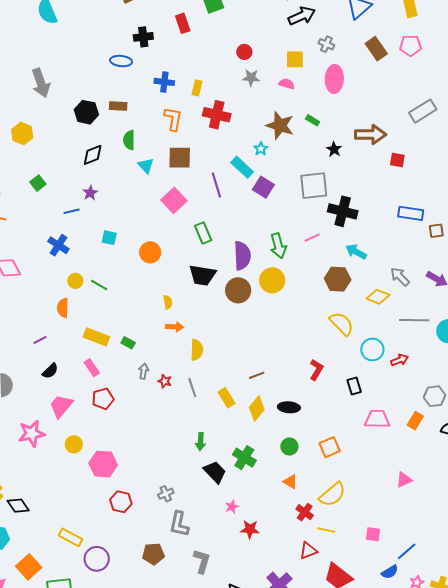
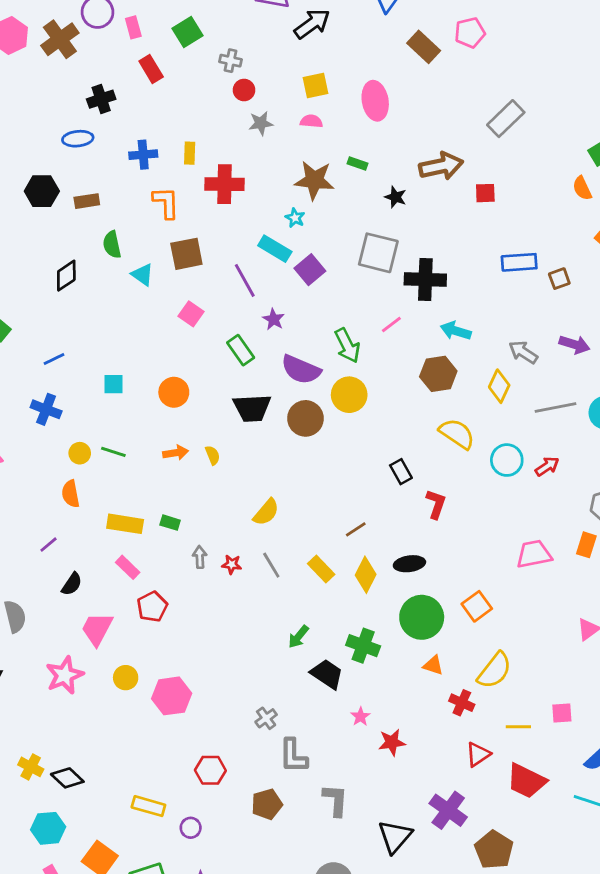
gray cross: (326, 44) -> (231, 61), moved
black hexagon: (86, 112) -> (42, 191), moved
gray square: (314, 186) -> (378, 253), turned 32
purple square: (263, 187) -> (310, 270), turned 30
purple star: (90, 193) -> (274, 319), moved
pink square: (174, 200) -> (191, 314), size x0.7
purple semicircle: (242, 256) -> (301, 370), turned 128
yellow diamond: (378, 297) -> (499, 386), turned -75
orange arrow: (175, 327) -> (176, 453), moved
yellow semicircle: (197, 350) -> (266, 512), turned 50
black rectangle: (354, 386) -> (401, 472), moved
green arrow: (201, 442) -> (298, 637), turned 48
green circle: (289, 447) -> (422, 617), size x1.8
red hexagon: (121, 502) -> (210, 770), moved
yellow line: (326, 530) -> (518, 727), moved
purple circle: (97, 559) -> (191, 828), size x0.6

